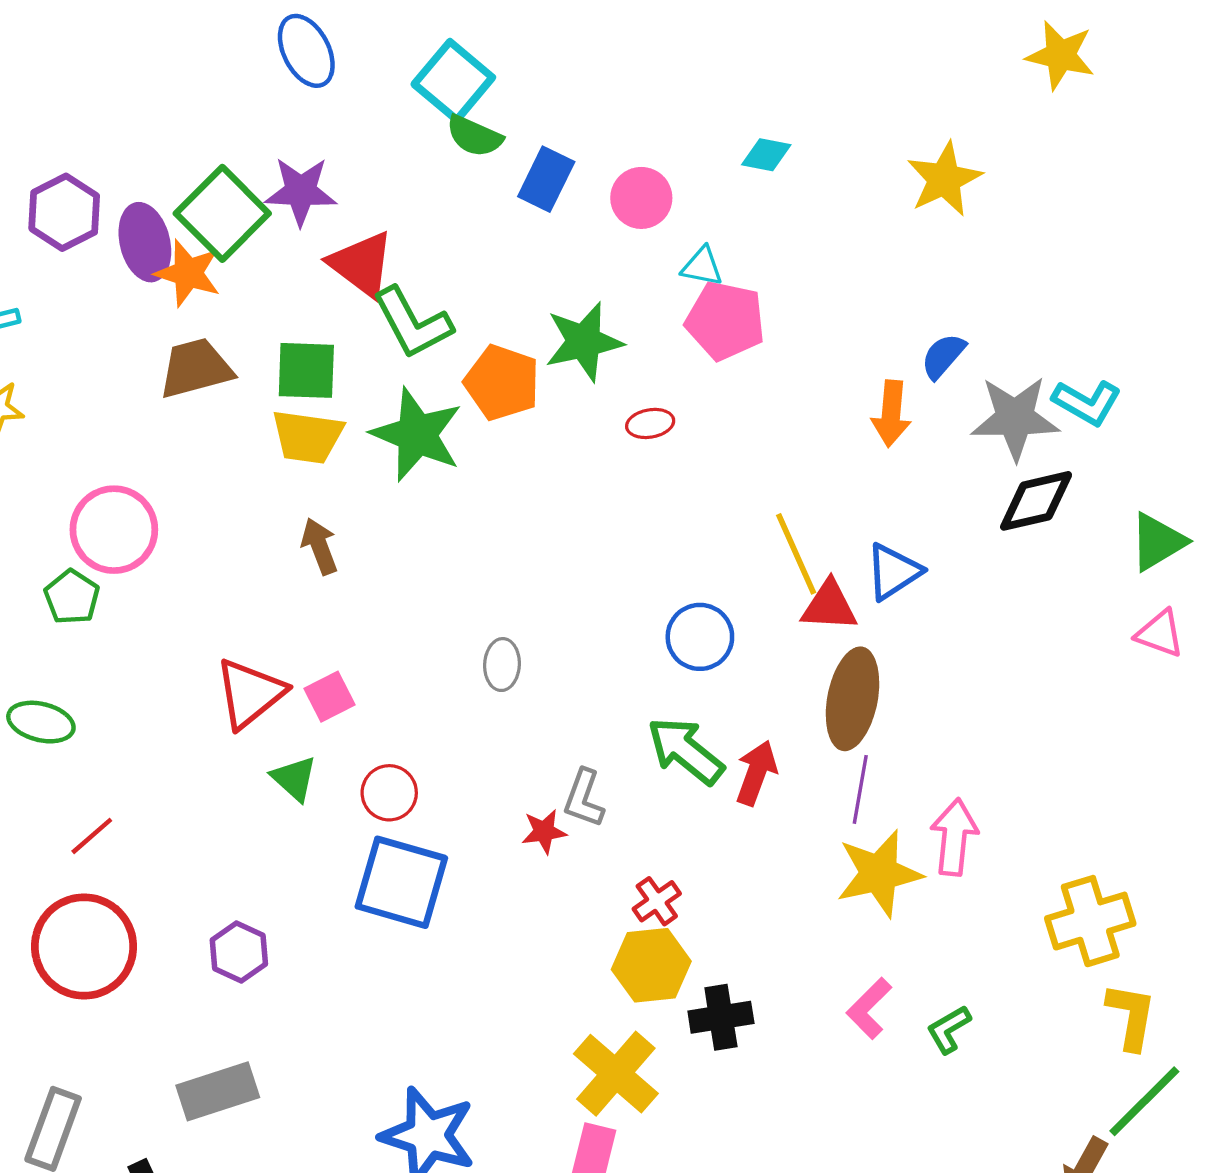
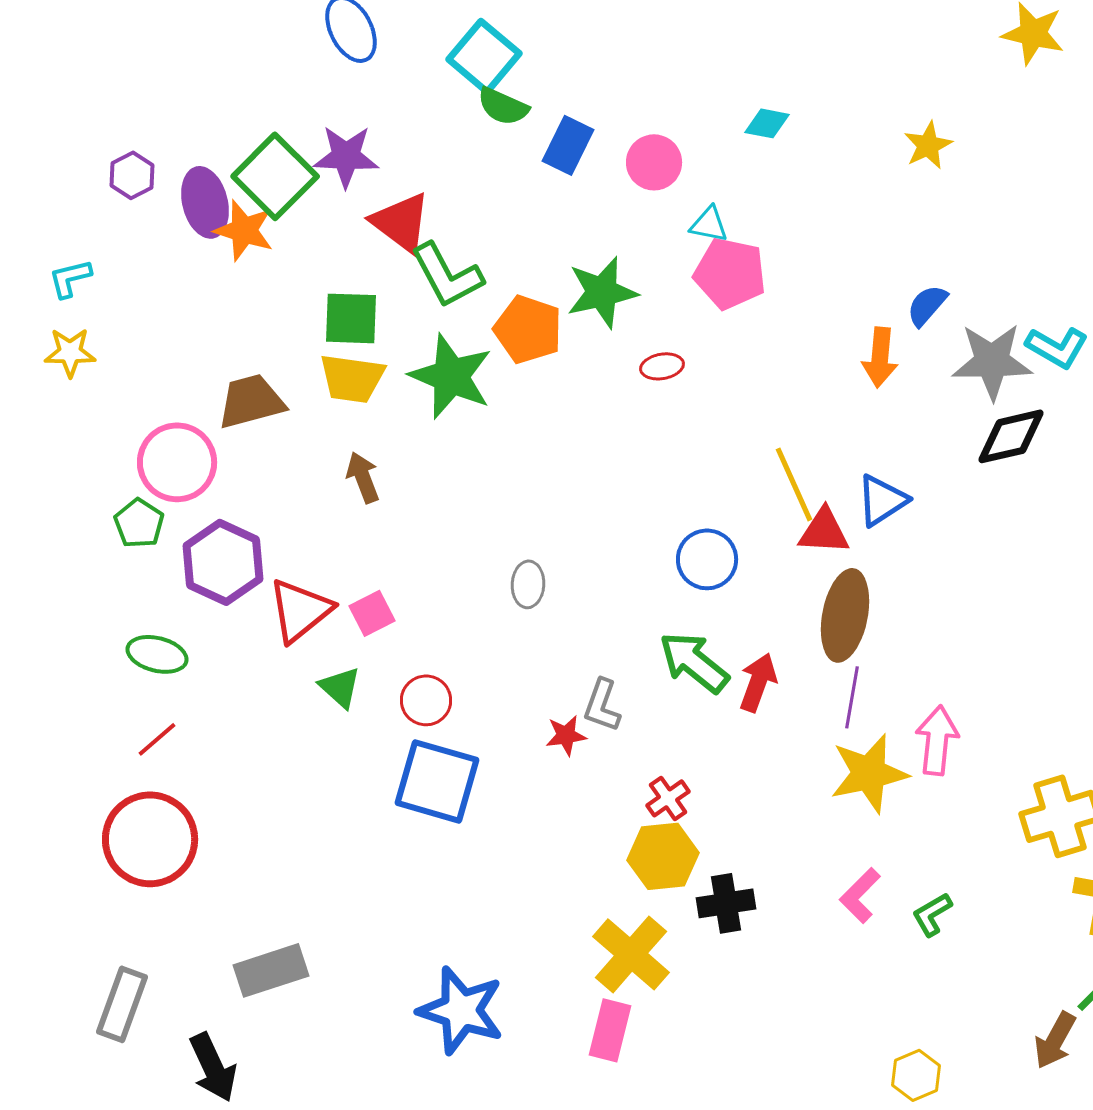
yellow star: (944, 179) -> (928, 145), size x0.7
purple hexagon: (64, 212) -> (132, 175), size x0.7
brown trapezoid: (196, 368) -> (251, 401), moved
green ellipse: (41, 722) -> (157, 654), moved
purple hexagon: (239, 952) -> (223, 562), moved, size x1.5

